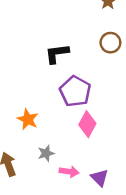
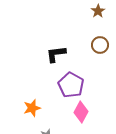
orange star: (28, 119) -> (32, 108), turned 30

